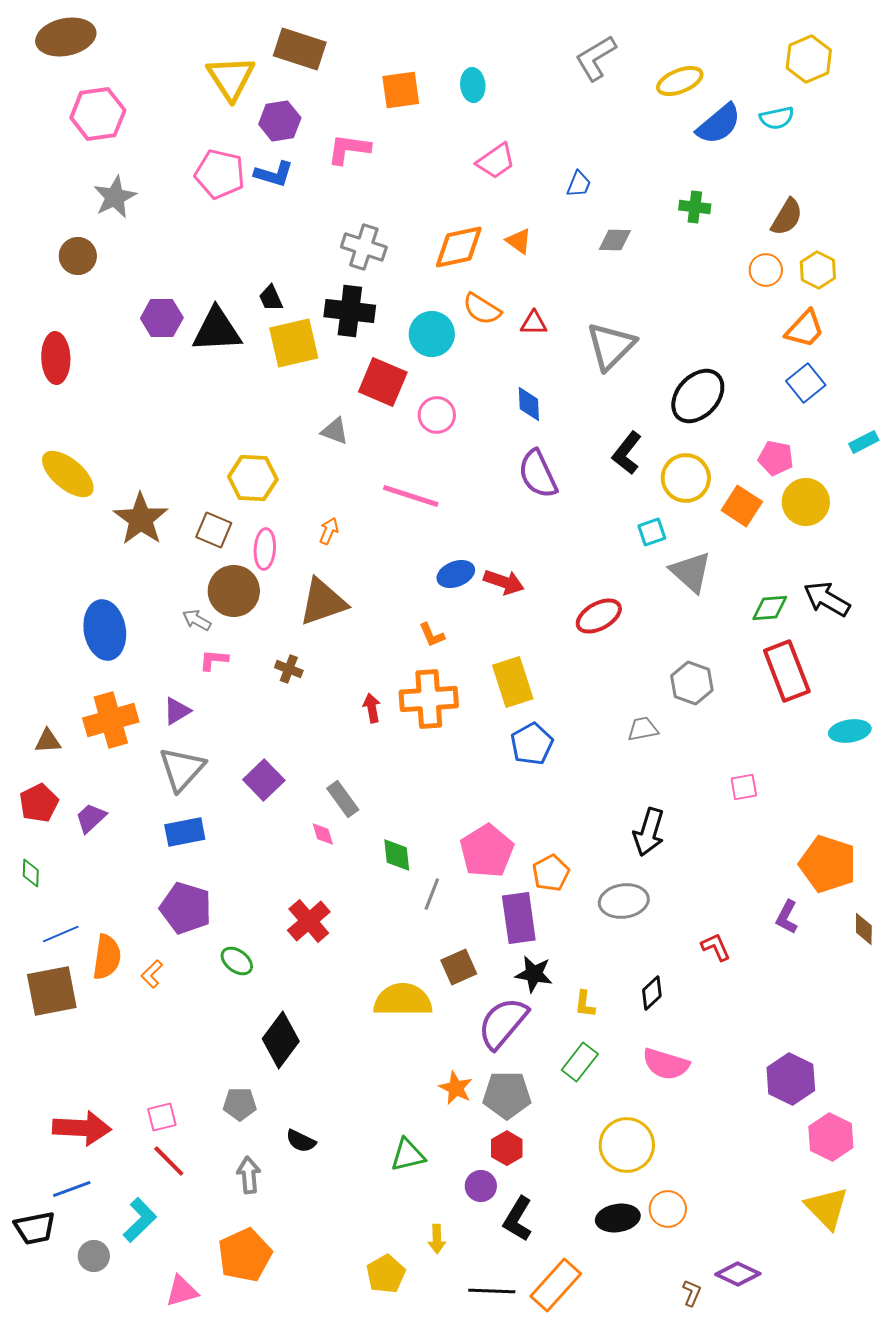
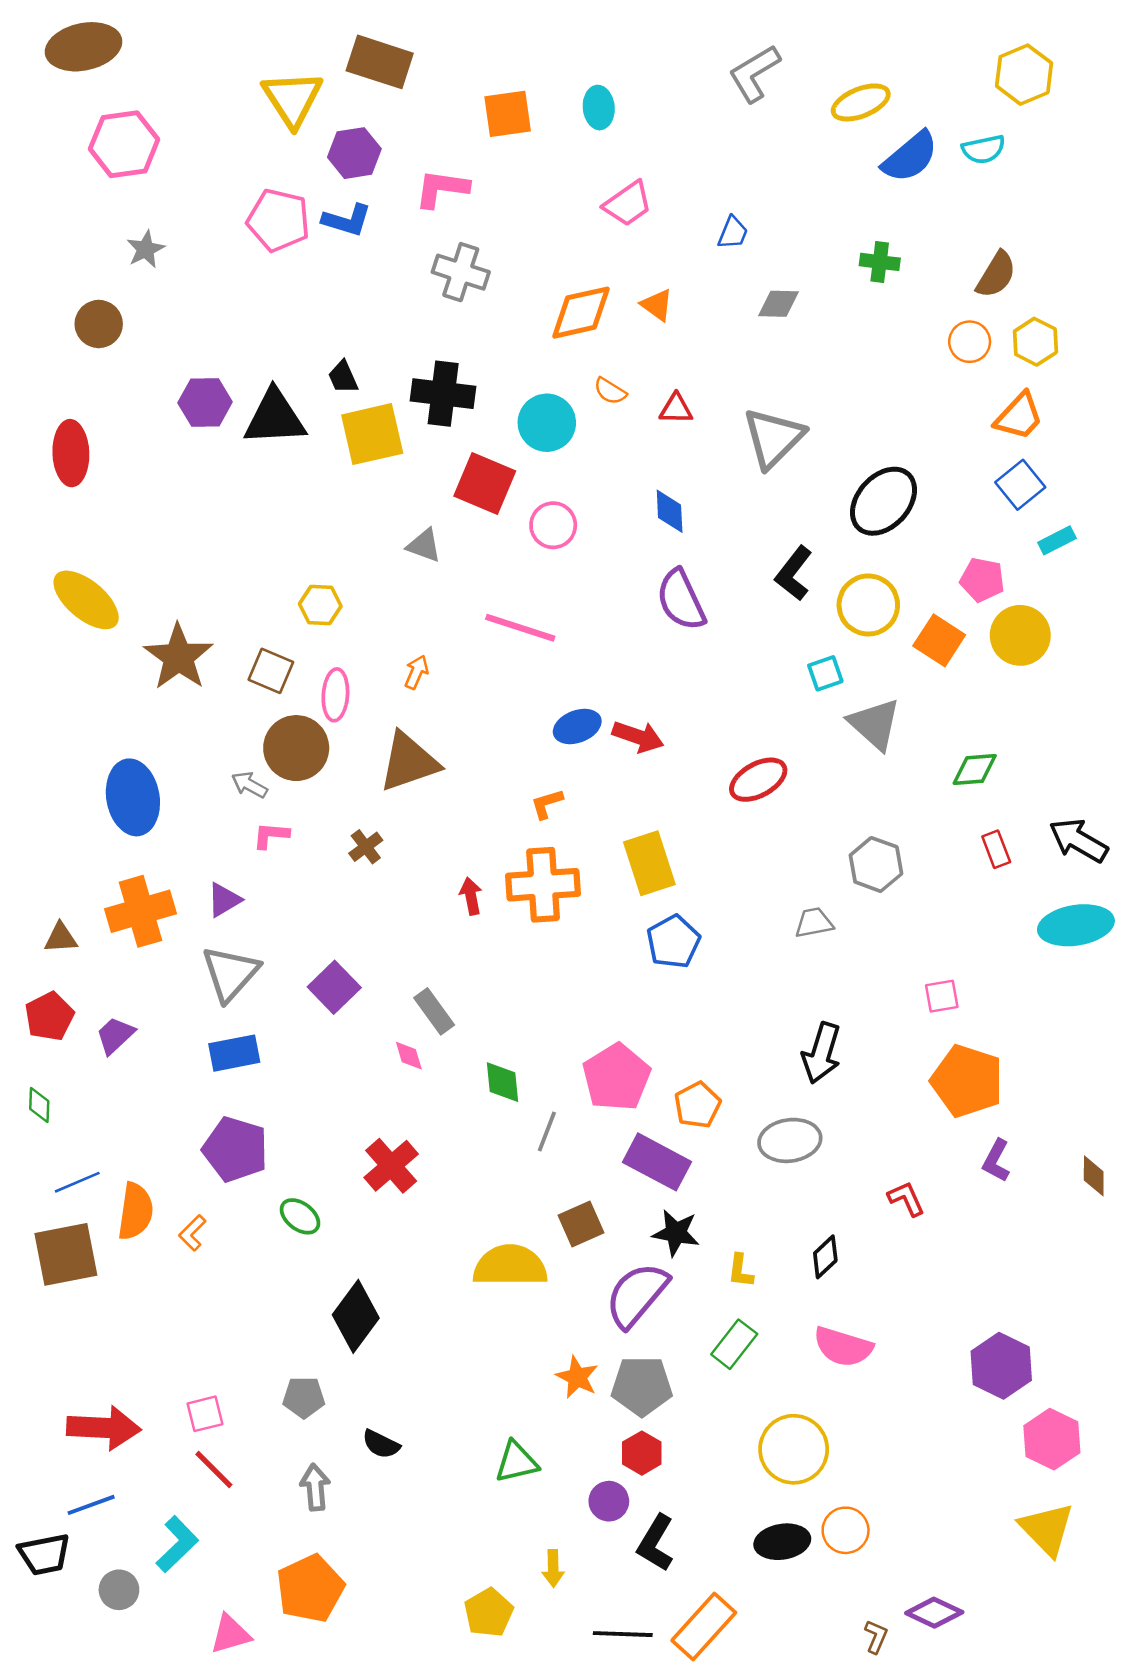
gray star: (115, 197) -> (146, 249), size x0.7
gray cross: (364, 247) -> (461, 272), moved
orange semicircle: (482, 309) -> (610, 391), size x0.7
cyan rectangle: (864, 442) -> (1057, 540), moved
yellow hexagon: (253, 478) -> (320, 605), size x0.7
black arrow: (827, 599) -> (1078, 840), moved
orange L-shape: (432, 635) -> (547, 804), turned 96
brown cross: (289, 669) -> (366, 847), turned 32
red rectangle: (787, 671) -> (996, 849), size x0.5
cyan ellipse: (850, 731) -> (1076, 925), size x1.4
orange pentagon: (828, 864) -> (967, 1081), moved
purple rectangle: (519, 918) -> (657, 1162), turned -54

